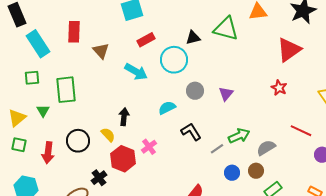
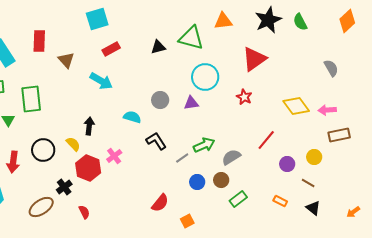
cyan circle: (174, 60) -> (205, 77), moved
purple triangle: (226, 94) -> (191, 103), turned 42
cyan semicircle: (167, 108) -> (132, 117), turned 42
red line: (301, 131) -> (266, 140), turned -75

